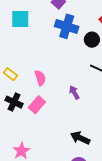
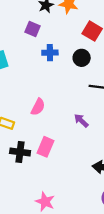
blue cross: (67, 26) -> (50, 53), size x0.6
pink semicircle: (40, 78) -> (38, 107), moved, turned 63

